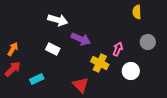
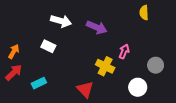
purple arrow: (81, 39) -> (97, 27), moved
gray circle: (148, 42) -> (156, 65), moved
white rectangle: (53, 49) -> (48, 46), moved
white circle: (131, 71) -> (138, 87), moved

